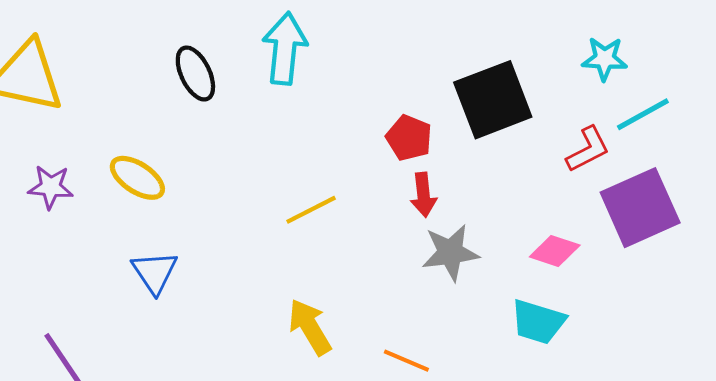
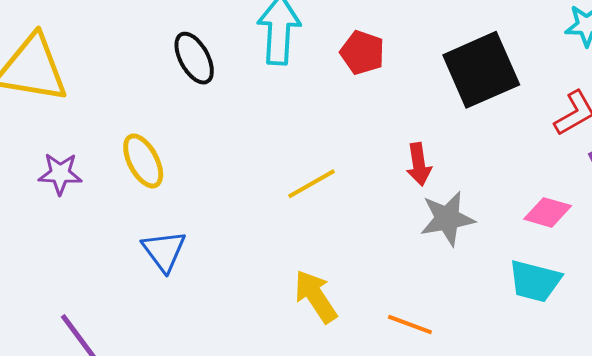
red pentagon: (409, 138) -> (362, 53), moved
yellow ellipse: (137, 178) -> (143, 161), turned 32

